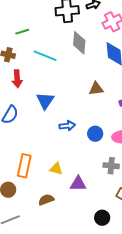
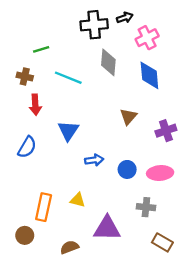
brown triangle: (96, 89) -> (128, 117), turned -42
yellow triangle: (56, 169) -> (78, 200), moved
purple triangle: (78, 184) -> (107, 228), size x1.4

